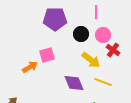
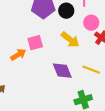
black circle: (81, 34) -> (66, 11), moved
yellow arrow: (91, 60) -> (70, 40), moved

